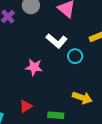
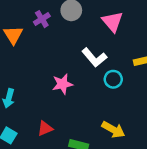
pink star: (34, 67) -> (63, 84), turned -30

